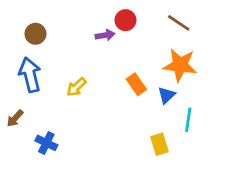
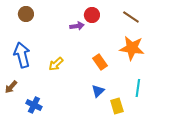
brown circle: (35, 34) -> (26, 14), moved
blue triangle: (166, 95) -> (98, 91), moved

